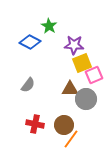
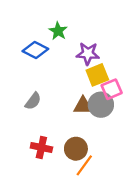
gray circle: (86, 99) -> (101, 105), moved

